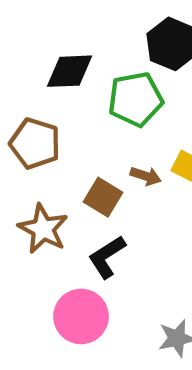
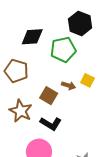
black L-shape: (107, 257) -> (51, 124), turned -115

